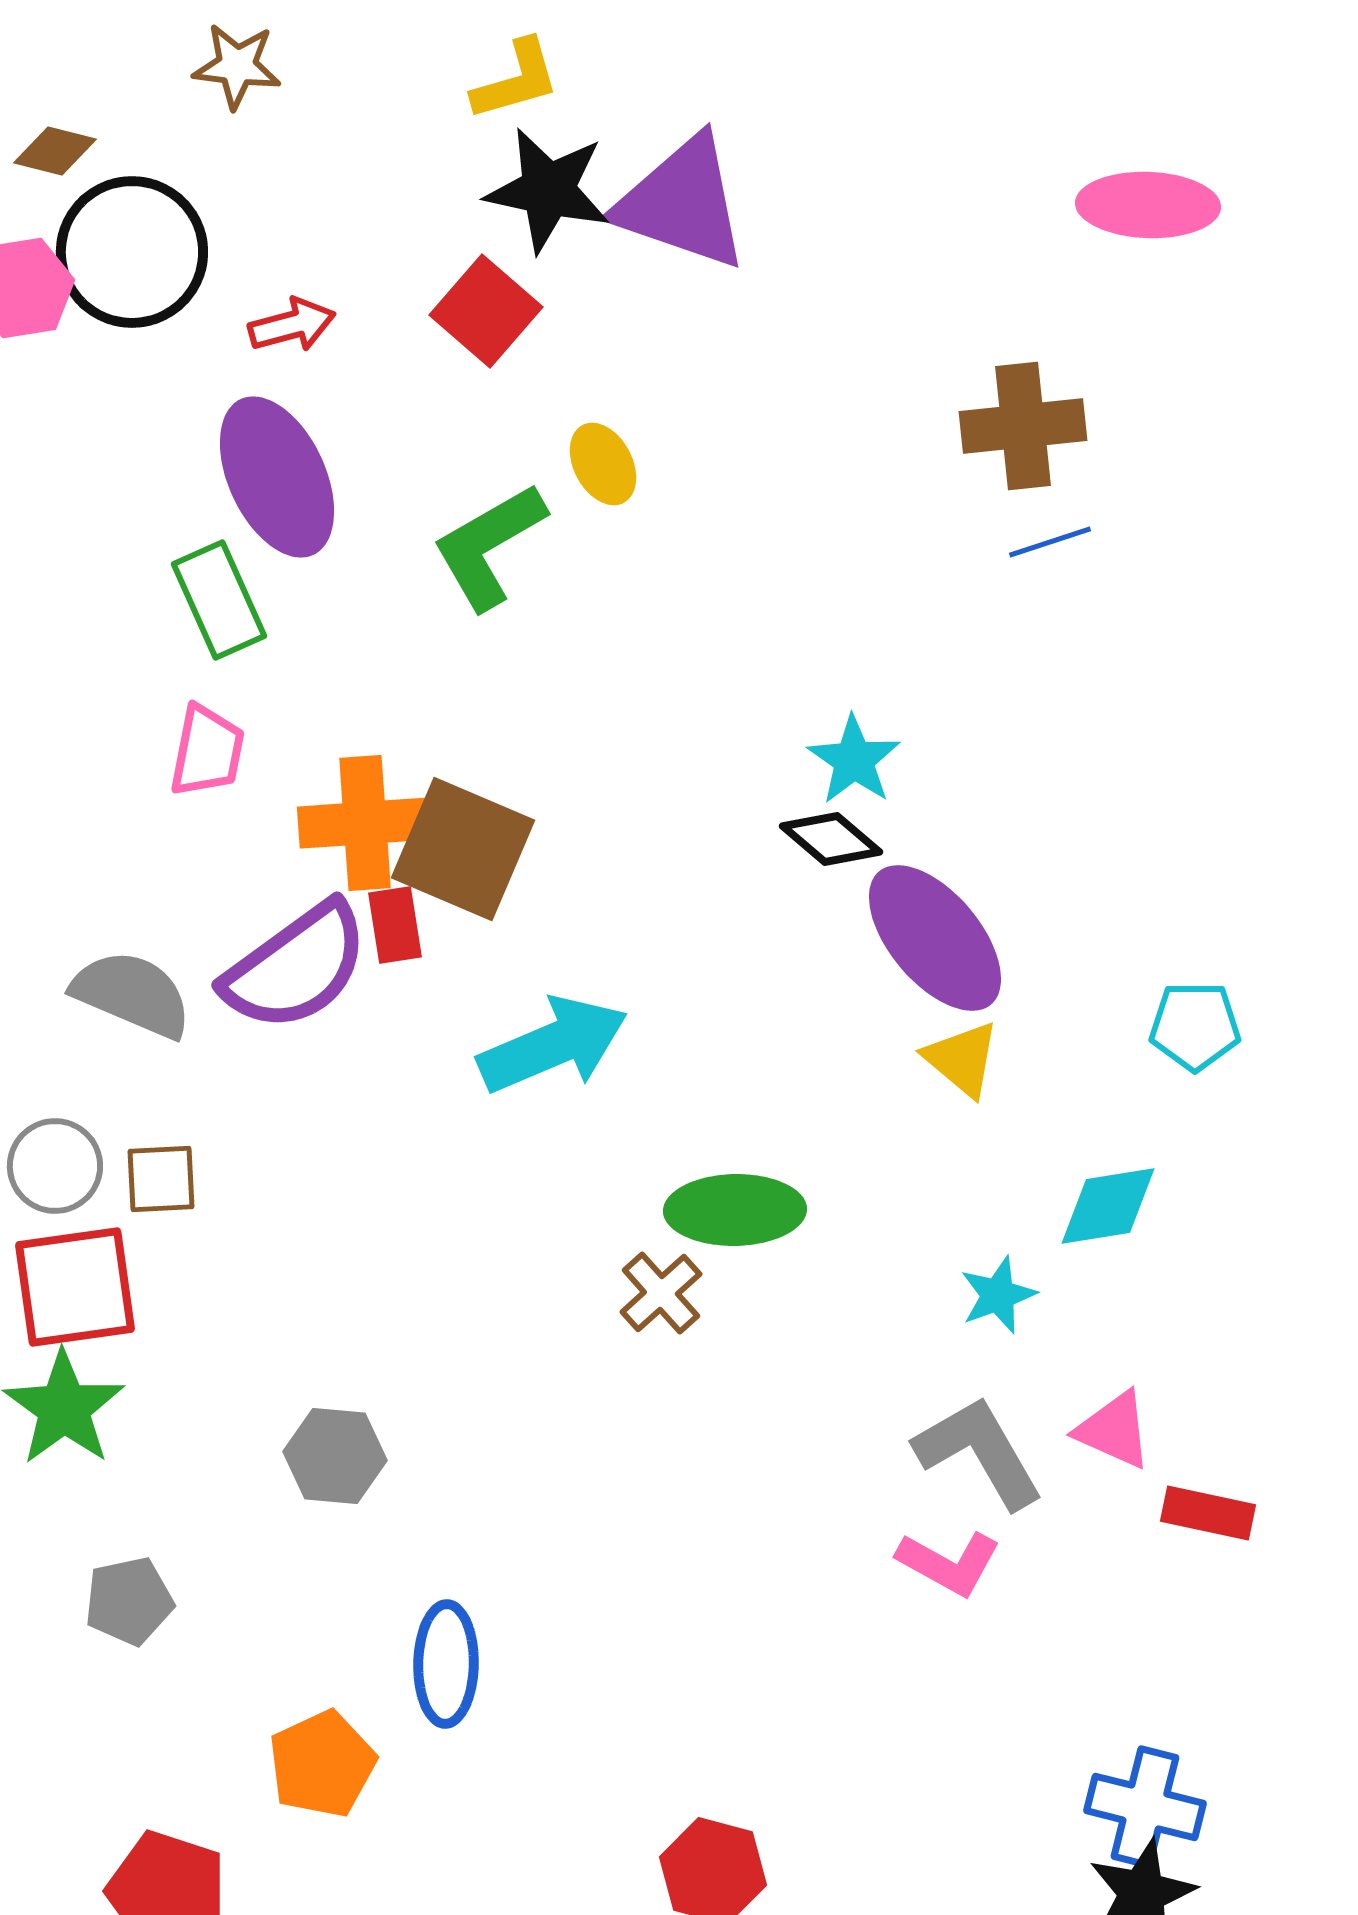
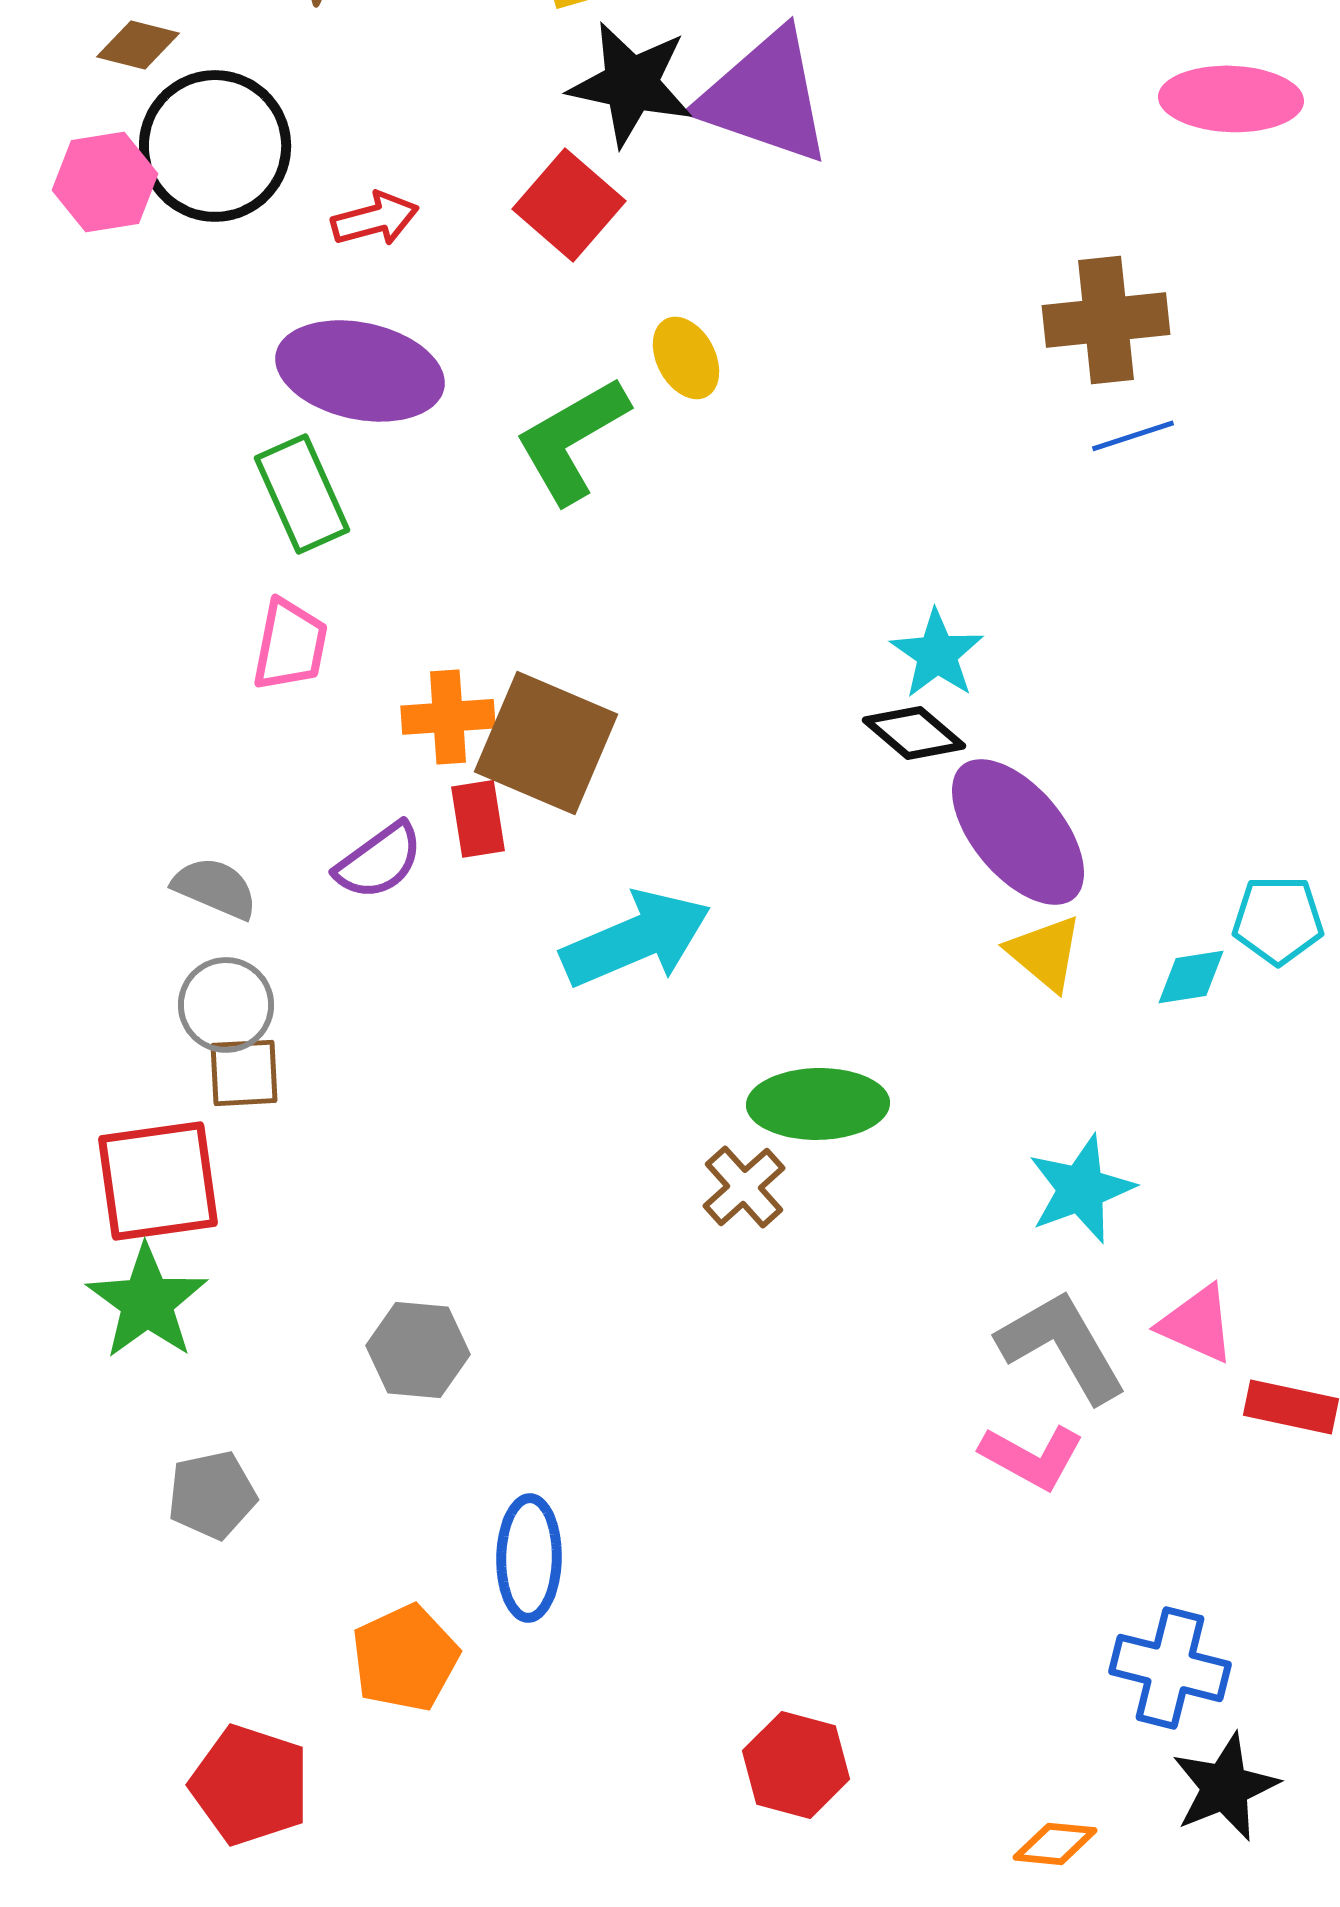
purple ellipse: (277, 477) -> (360, 371), turned -53
orange cross: (365, 823) -> (448, 717), size x0.7
purple semicircle: (296, 967) -> (379, 861), size x0.6
gray semicircle: (132, 994) -> (215, 888), size x0.7
gray circle: (55, 1166) -> (226, 1005), moved
cyan diamond: (1108, 1206) -> (1191, 977), moved, size x0.7
cyan star: (998, 1295) -> (1081, 1189), size x1.4
blue cross: (1145, 1807) -> (1170, 1668), moved

